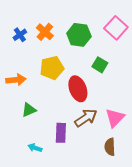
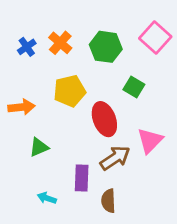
pink triangle: (115, 118) -> (150, 141), moved
brown semicircle: (110, 147) -> (108, 201), moved

